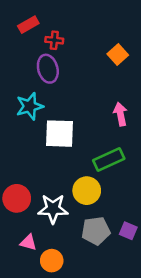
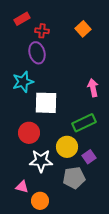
orange square: (118, 54) -> (83, 29), moved
red circle: (17, 198) -> (29, 133), moved
purple square: (128, 231) -> (89, 157), moved, turned 32

